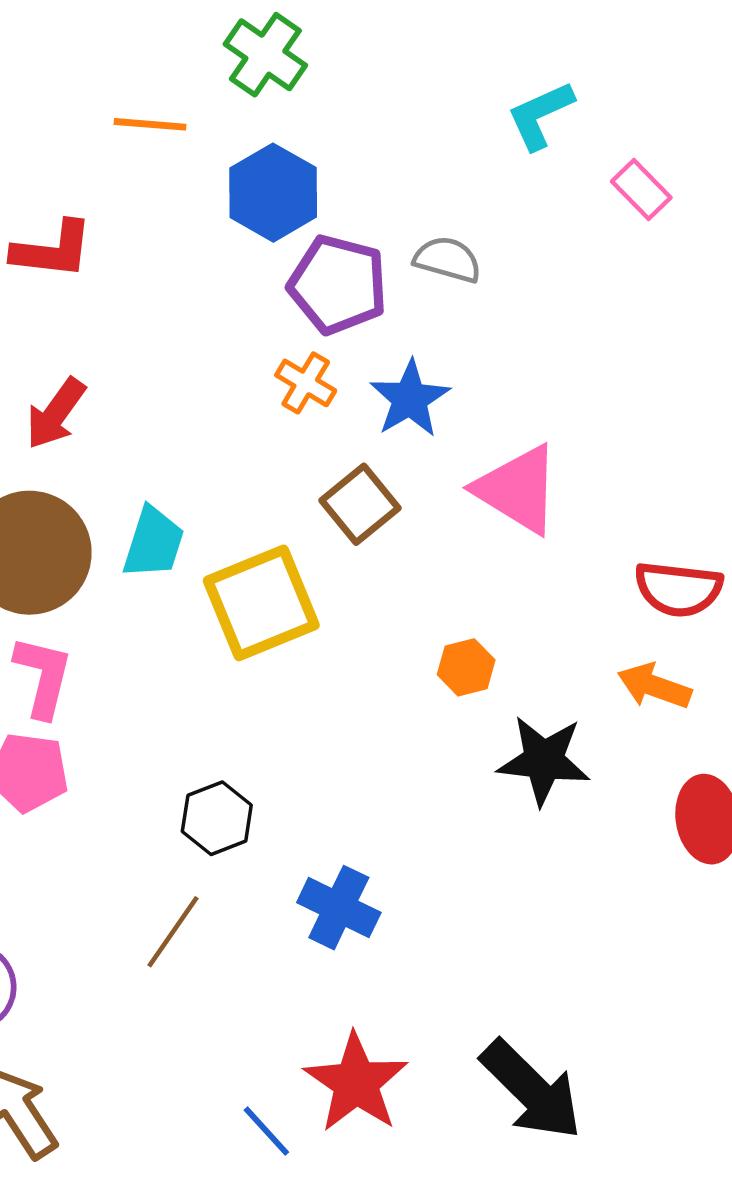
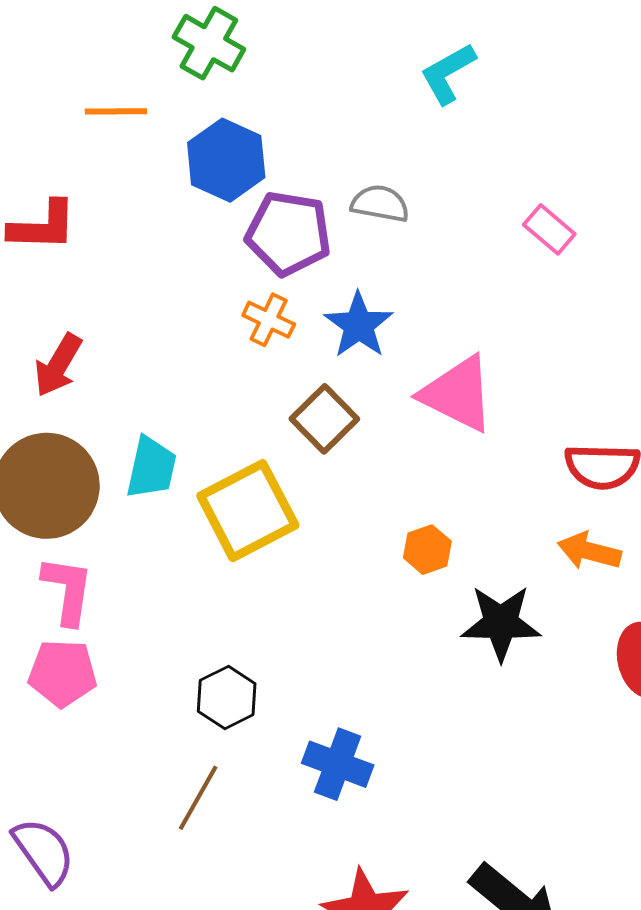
pink rectangle: (641, 190) -> (549, 229), moved

